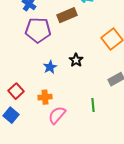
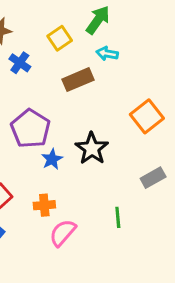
purple pentagon: (38, 30) -> (31, 129), moved, turned 30
black star: (76, 60) -> (92, 149), size x1.5

